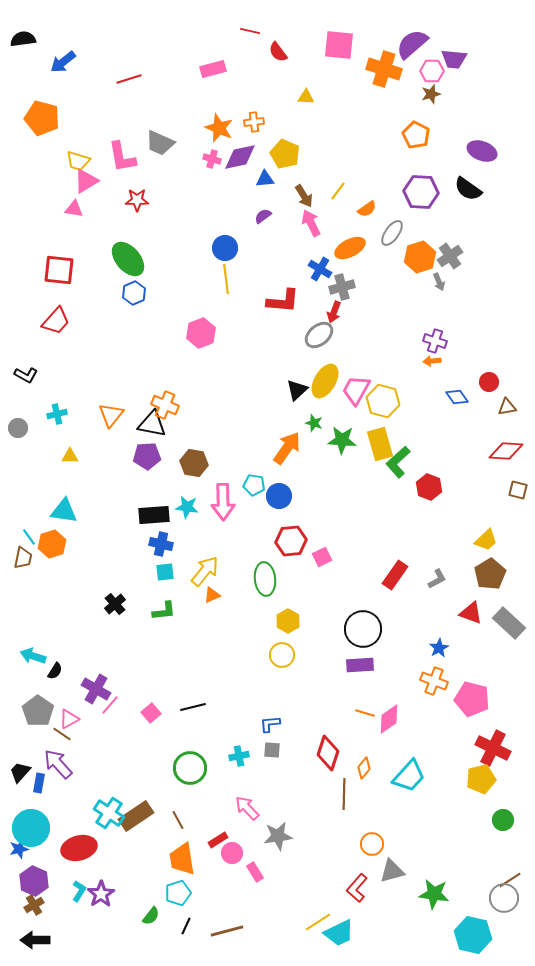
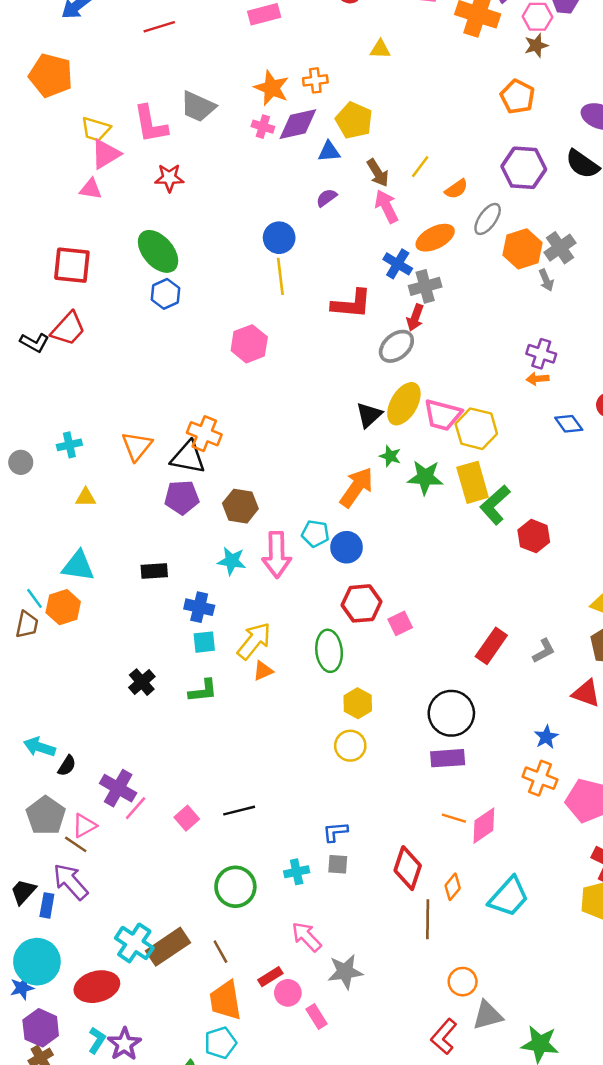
black L-shape: (26, 375) -> (34, 343), moved
pink trapezoid: (356, 390) -> (443, 415), turned -104
black rectangle: (154, 515) -> (154, 571), moved, size x0.7

